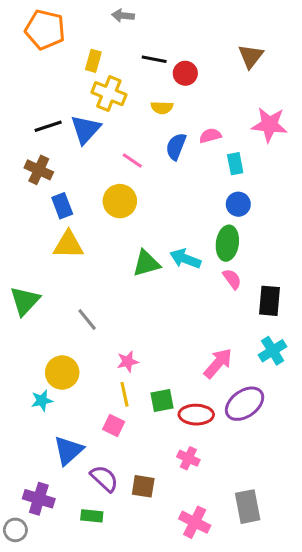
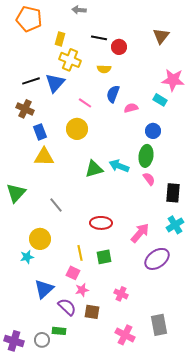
pink semicircle: (210, 136) -> (131, 108), moved
cyan rectangle: (235, 164) -> (160, 100), moved, turned -48
pink star: (128, 362) -> (82, 290), moved
red ellipse: (196, 415) -> (101, 223), moved
purple cross: (39, 499) -> (14, 341), moved
gray circle: (15, 530) -> (42, 340), moved

